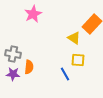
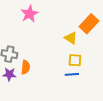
blue line: (65, 74) -> (72, 74), moved, turned -64

